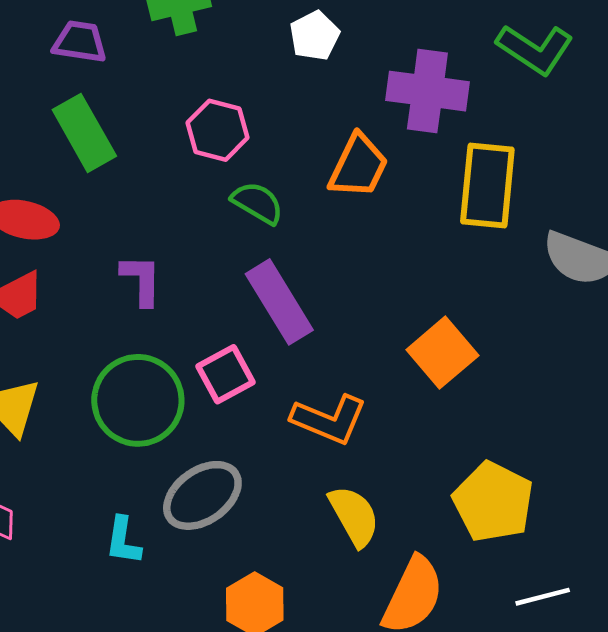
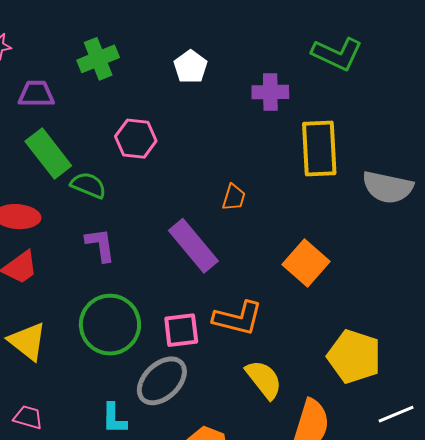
purple cross: (427, 91) -> (270, 92), size x0.7
orange trapezoid: (358, 166) -> (234, 197), moved, size x0.6
green semicircle: (257, 203) -> (88, 185), moved
pink square: (226, 374) -> (181, 330), moved, turned 30

